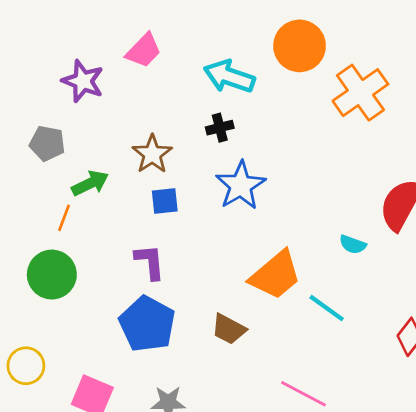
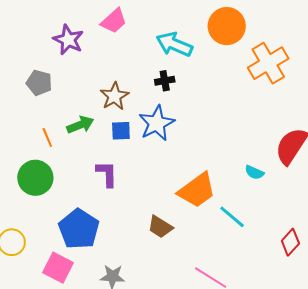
green arrow: (90, 183) -> (80, 125), moved
blue star: (241, 186) -> (157, 123), moved
orange line: (64, 218) -> (47, 138), turned -48
blue pentagon: (147, 324) -> (79, 229), moved

